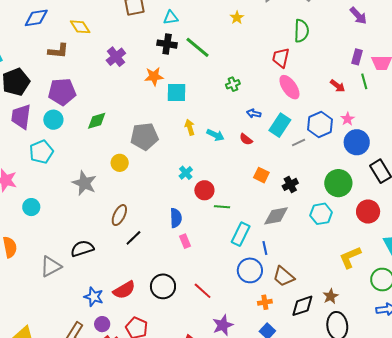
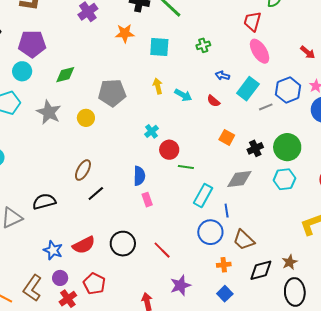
cyan square: (176, 92) -> (159, 47), moved
gray star: (84, 183) -> (49, 112), moved
green circle: (338, 183) -> (287, 147), moved

